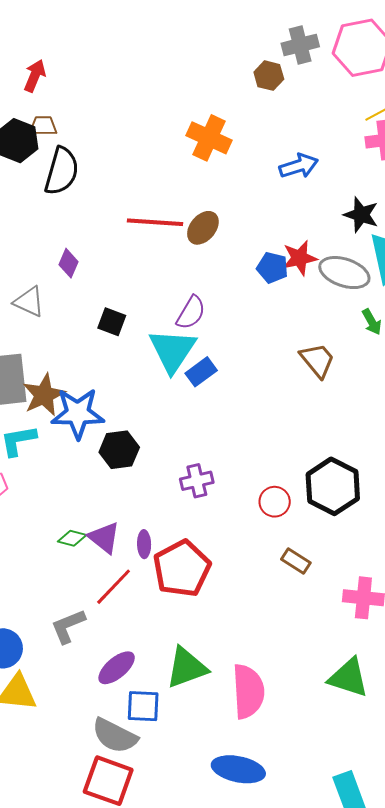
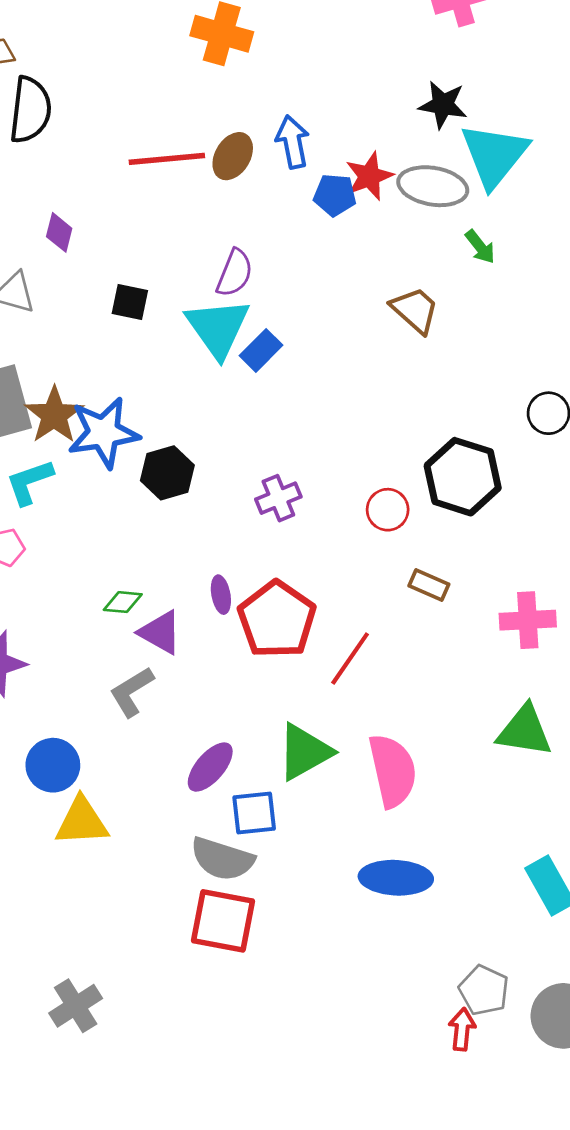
blue arrow: (299, 166) -> (293, 142), moved, turned -75
purple triangle: (104, 538) -> (160, 632), moved
red line: (114, 587) -> (350, 658), moved
gray L-shape: (68, 626) -> (132, 692), moved

